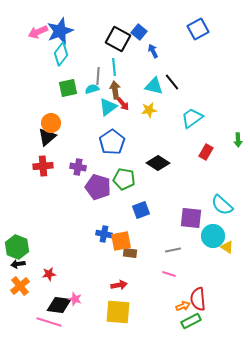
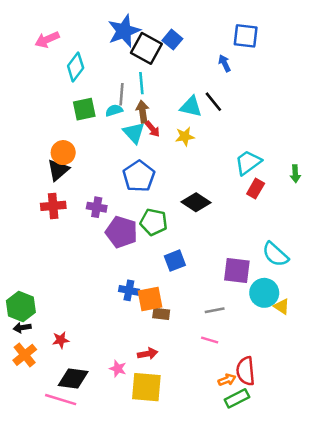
blue square: (198, 29) -> (246, 36), turned 35
blue star: (60, 31) -> (124, 31), moved
blue arrow: (153, 51) -> (225, 63), moved
cyan triangle: (108, 107) -> (134, 133), turned -36
cyan trapezoid: (192, 118) -> (248, 163), moved
pink star: (75, 299) -> (118, 369), moved

